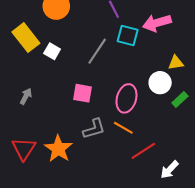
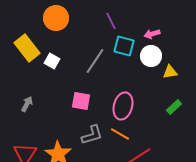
pink arrow: (157, 23) -> (152, 34), size x0.6
white circle: (160, 83) -> (151, 56), moved

